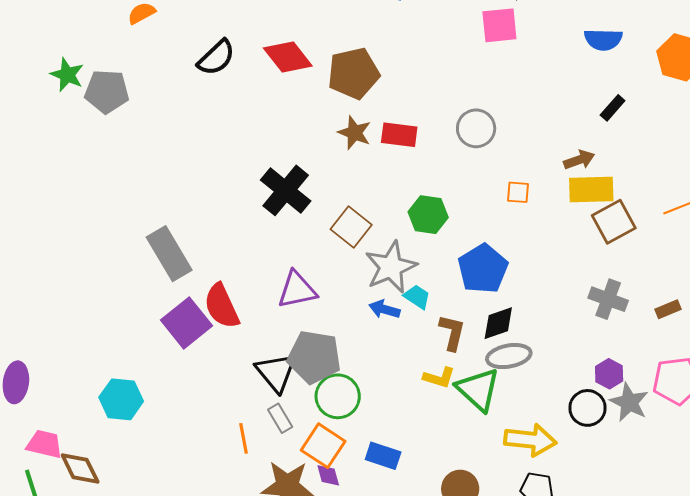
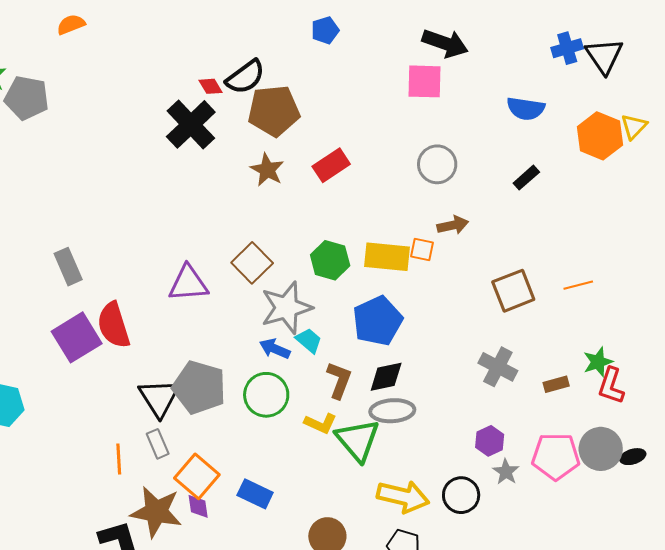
red diamond: (288, 57) -> (210, 86), size x0.5
black semicircle: (216, 58) -> (245, 77), moved
gray circle: (476, 128) -> (437, 164), moved
red rectangle: (399, 135) -> (331, 165), moved, turned -48
brown arrow: (579, 160) -> (453, 225), moved
yellow rectangle: (591, 189) -> (387, 257), moved
black cross: (286, 190) -> (191, 124), moved
gray rectangle: (169, 254) -> (68, 267), size x0.7
purple triangle: (297, 290) -> (188, 283), moved
green circle: (338, 396) -> (266, 395), moved
gray star: (629, 402) -> (506, 472), size x0.7
black circle: (587, 408) -> (461, 495), moved

